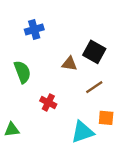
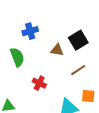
blue cross: (34, 29) -> (30, 31), moved
black square: (94, 52) -> (78, 40), turned 30

